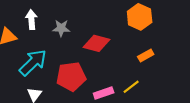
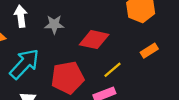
yellow line: (131, 87) -> (112, 70), moved

